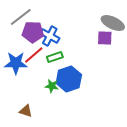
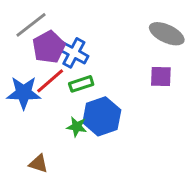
purple pentagon: (33, 32) -> (49, 47), turned -30
purple square: (105, 38) -> (161, 77), moved

